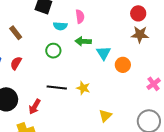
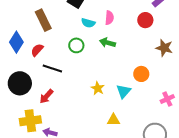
red circle: (138, 13) -> (145, 20), moved
brown rectangle: (16, 33) -> (43, 20), size x1.5
cyan triangle: (104, 53) -> (124, 91), moved
black line: (57, 88) -> (52, 69), moved
yellow triangle: (105, 116) -> (113, 120), turned 32

